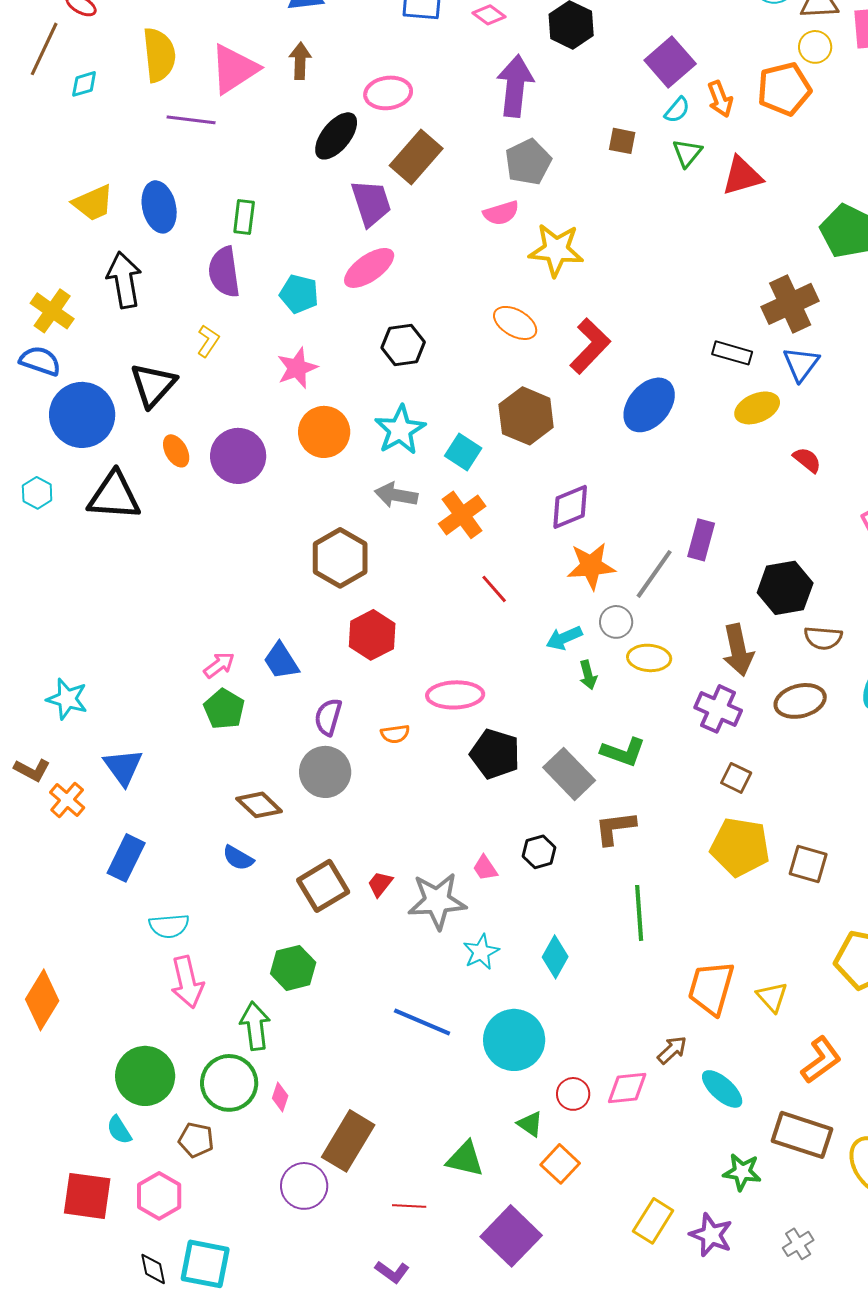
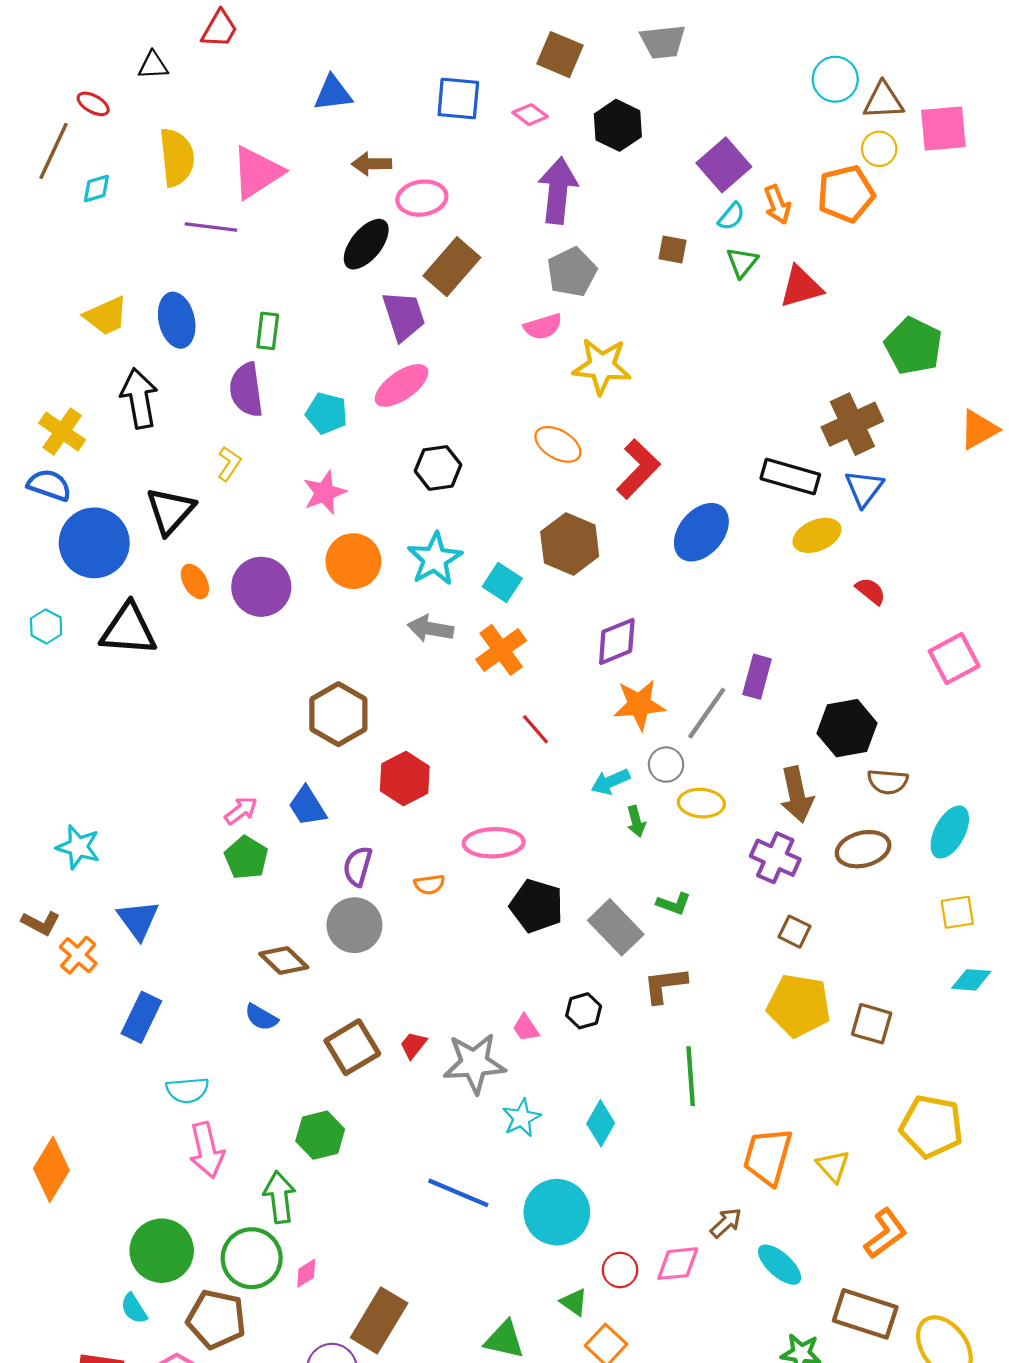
brown arrow: (300, 61) -> (372, 164), moved, turned -93
black rectangle: (732, 353) -> (790, 477), size x1.4
brown hexagon: (340, 558) -> (338, 714), moved
green L-shape: (623, 752) -> (674, 904), size x0.7
pink diamond: (280, 1097) -> (306, 1273), turned 40
brown pentagon: (196, 1140) -> (216, 1319), size x1.6

